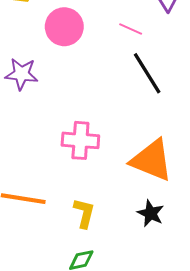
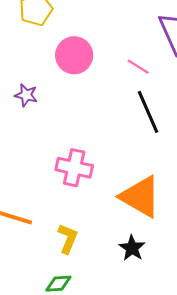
purple star: (21, 74) -> (26, 95), size x0.7

